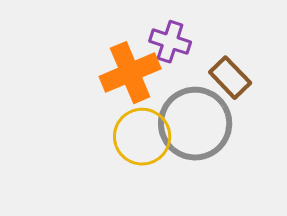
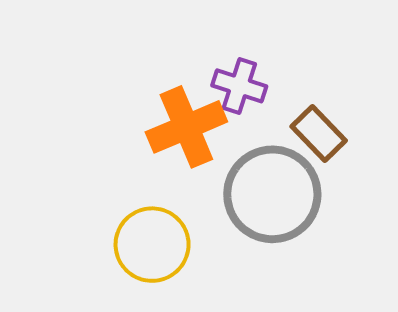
yellow circle: (142, 137) -> (152, 245), moved

